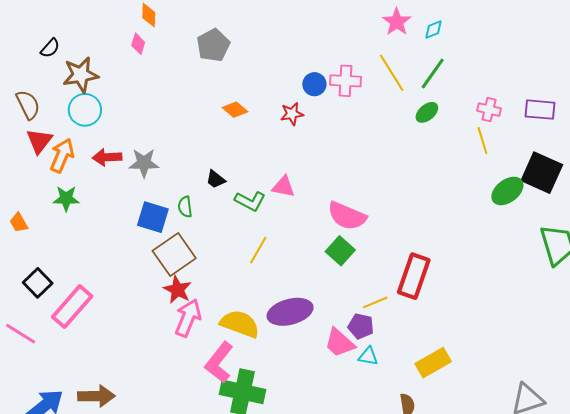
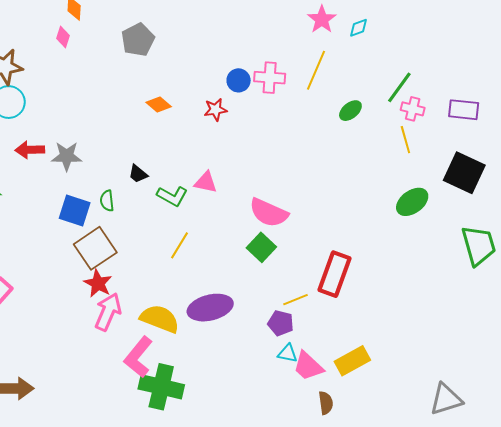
yellow line: (392, 73) -> (316, 70), turned 54
green line: (433, 73) -> (399, 87), moved
green ellipse: (507, 191) -> (412, 202), moved
pink trapezoid: (339, 343) -> (308, 366), moved

